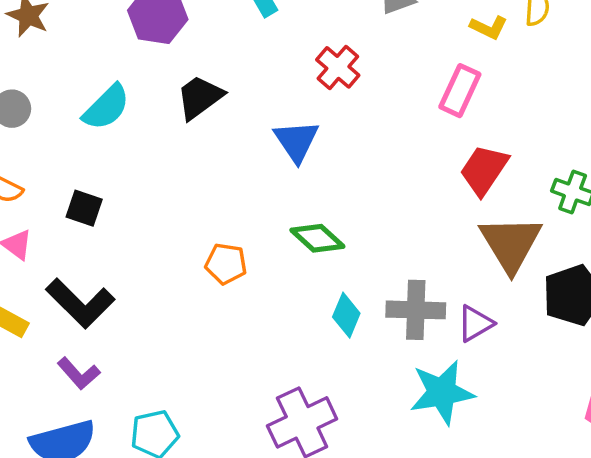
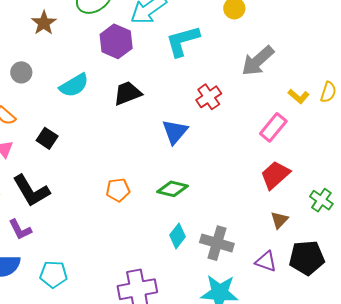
green diamond: (317, 238) -> (173, 189), turned -44
brown triangle: (511, 244) -> (279, 220), size x0.5
orange pentagon: (226, 264) -> (118, 190), turned -30
purple triangle: (475, 323) -> (266, 262), moved, turned 35

